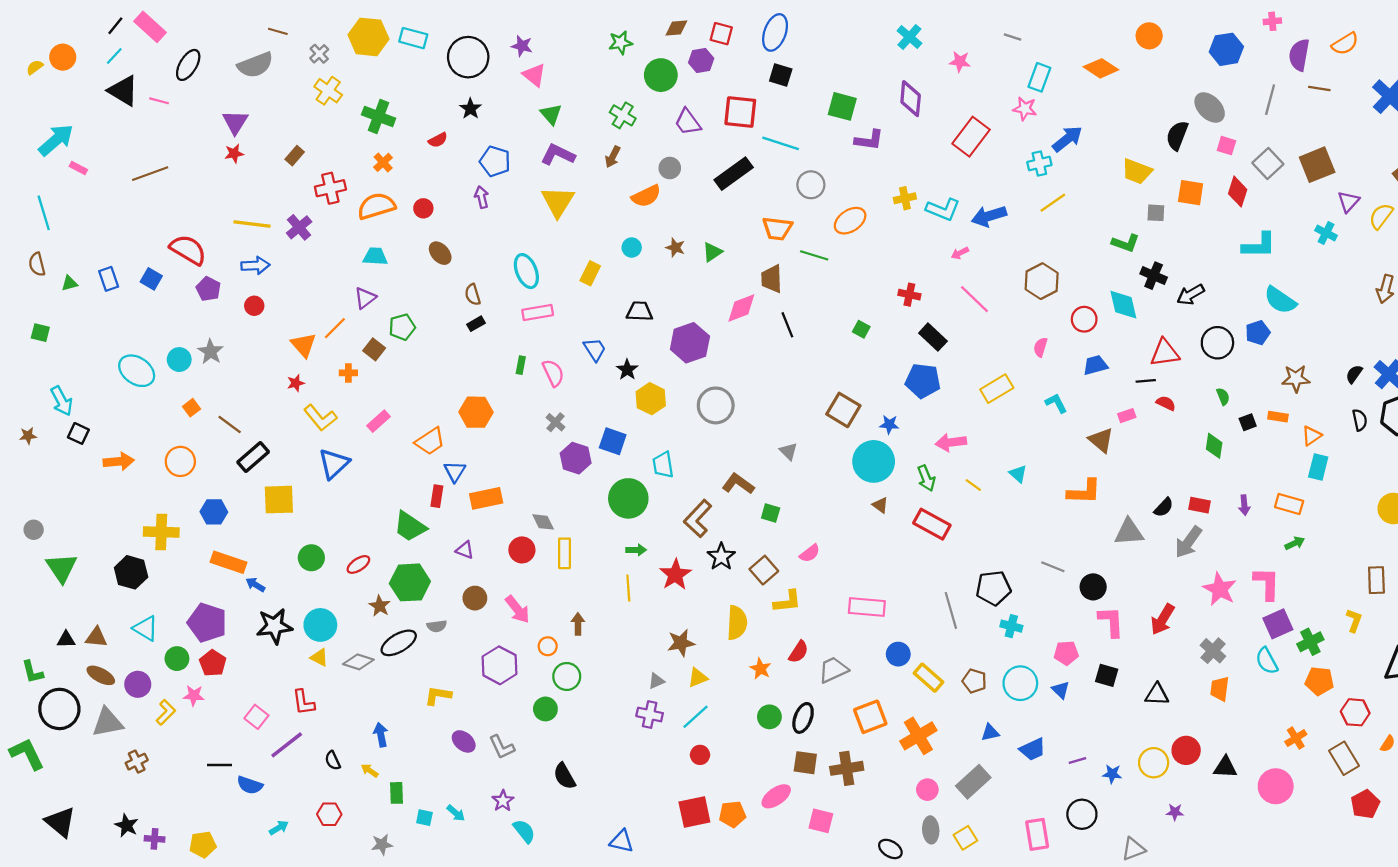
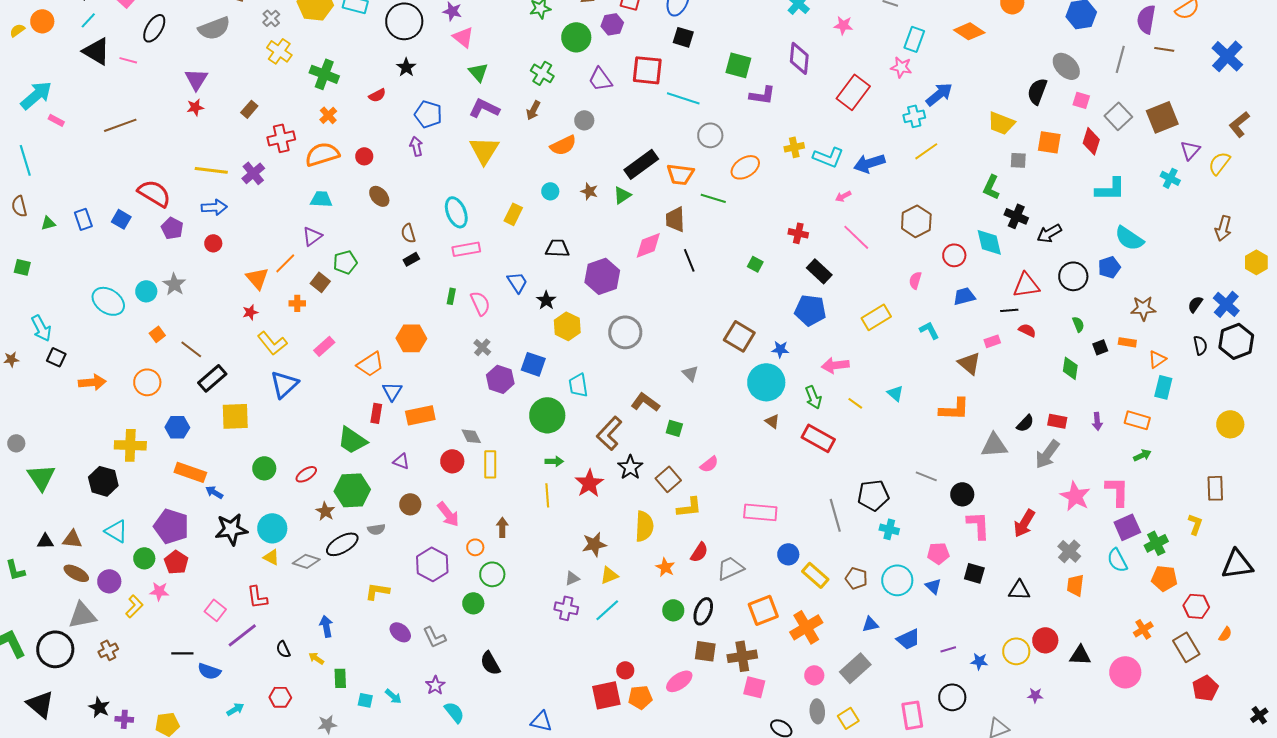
black rectangle: (734, 174) -> (641, 164), moved
green L-shape: (1126, 243) -> (991, 187), turned 95
black circle: (59, 709) -> (55, 649), moved
red circle: (700, 755) -> (625, 670), moved
pink square: (821, 821) -> (754, 687), moved

